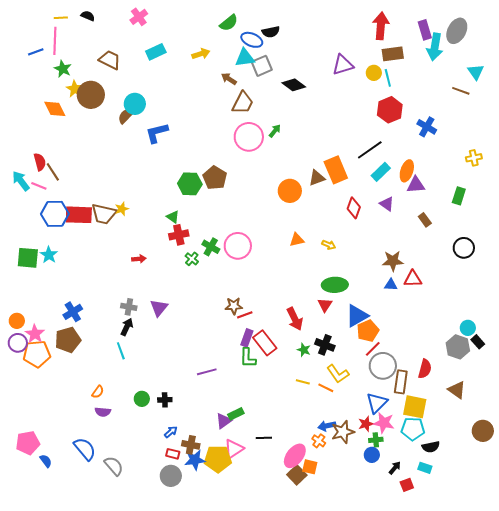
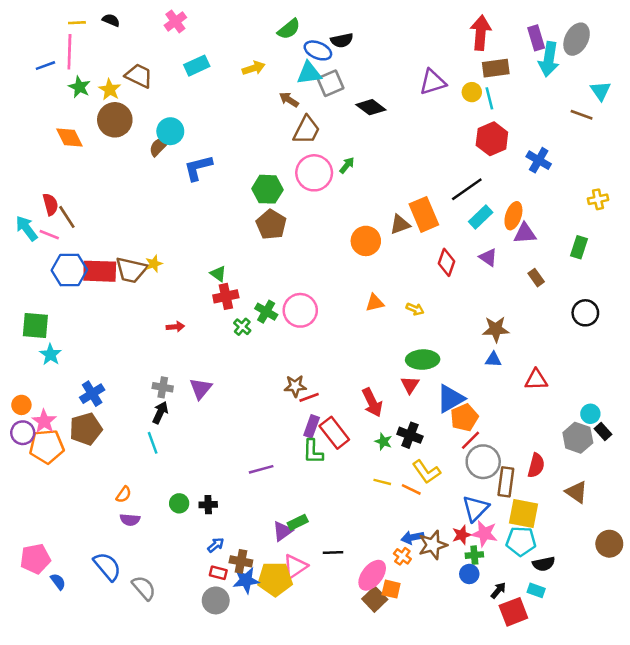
yellow star: (75, 89) -> (110, 90), moved
green hexagon: (190, 184) -> (267, 189), moved
cyan star: (49, 255) -> (50, 354), moved
red triangle: (413, 279) -> (536, 380), moved
red square: (407, 485) -> (513, 612), size x1.6

